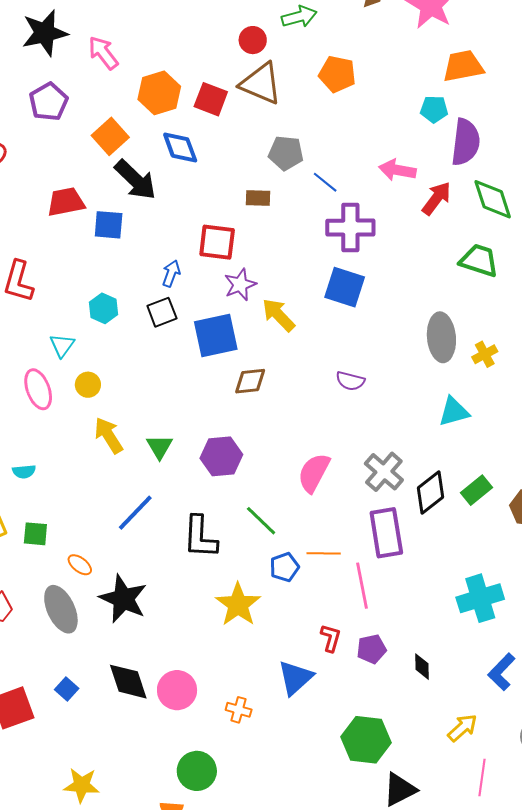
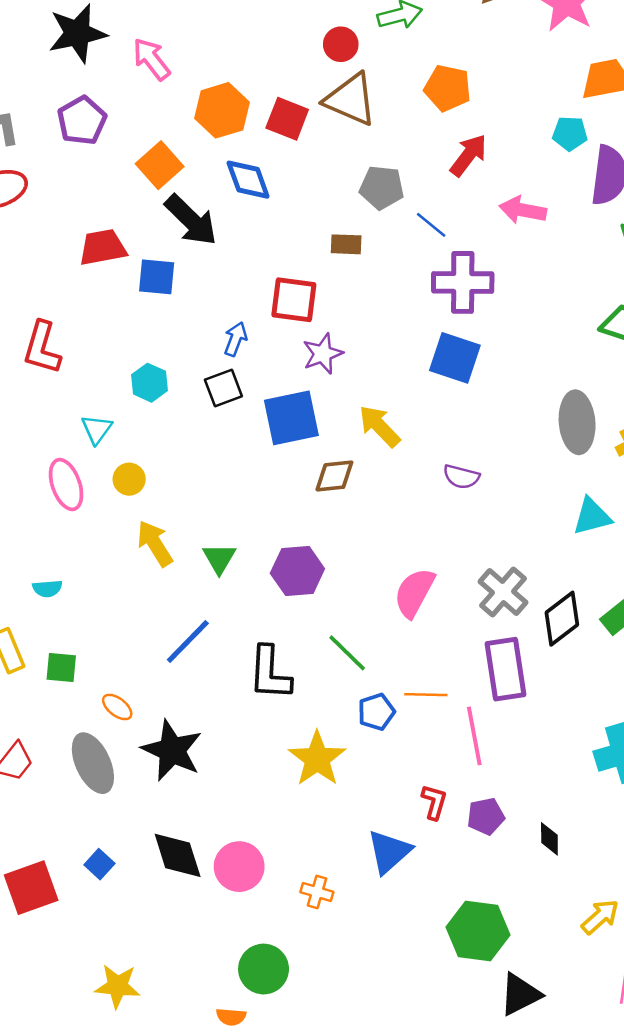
red arrow: (437, 198) -> (468, 155), moved
yellow arrow: (278, 315) -> (379, 426), moved

